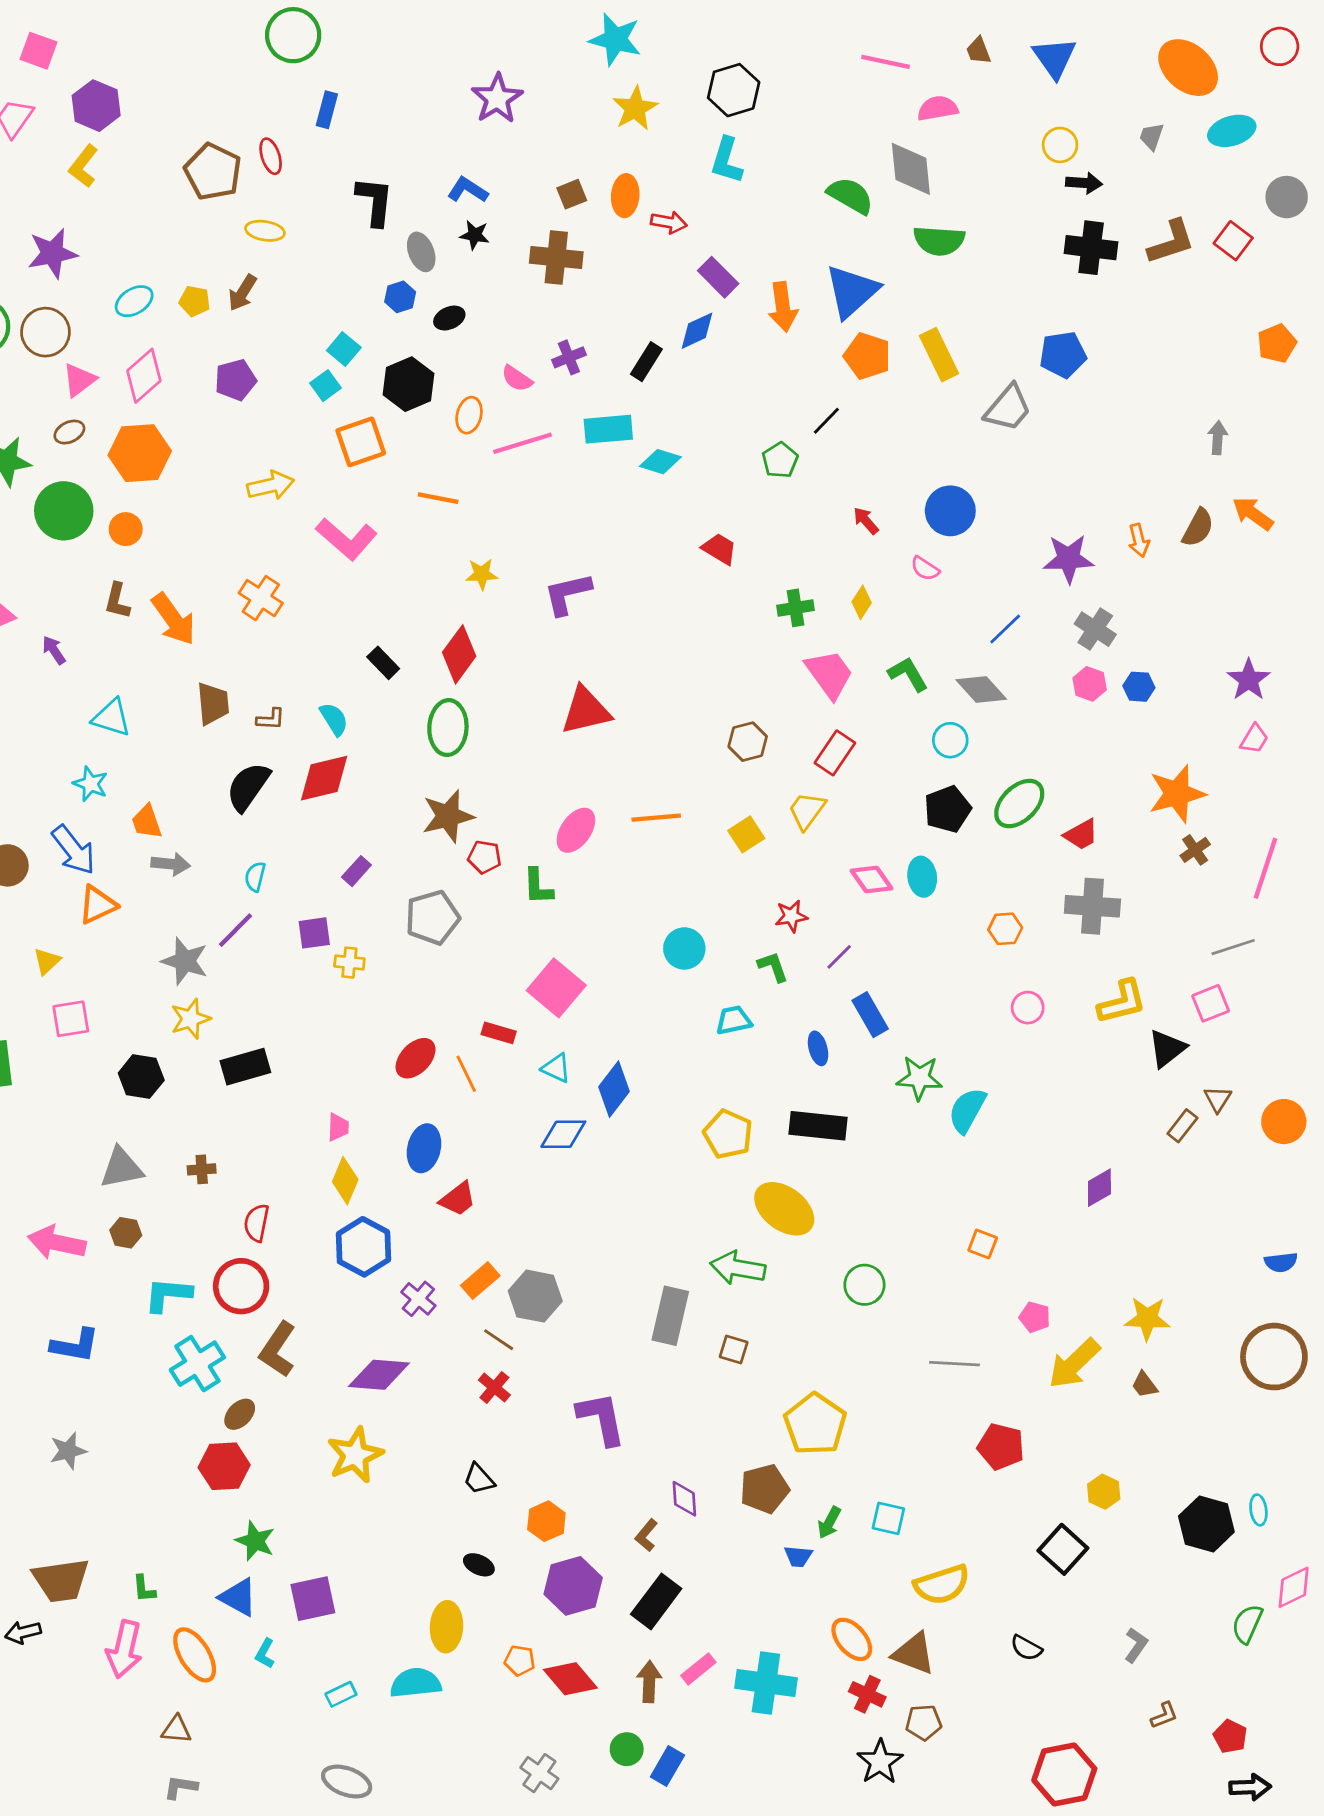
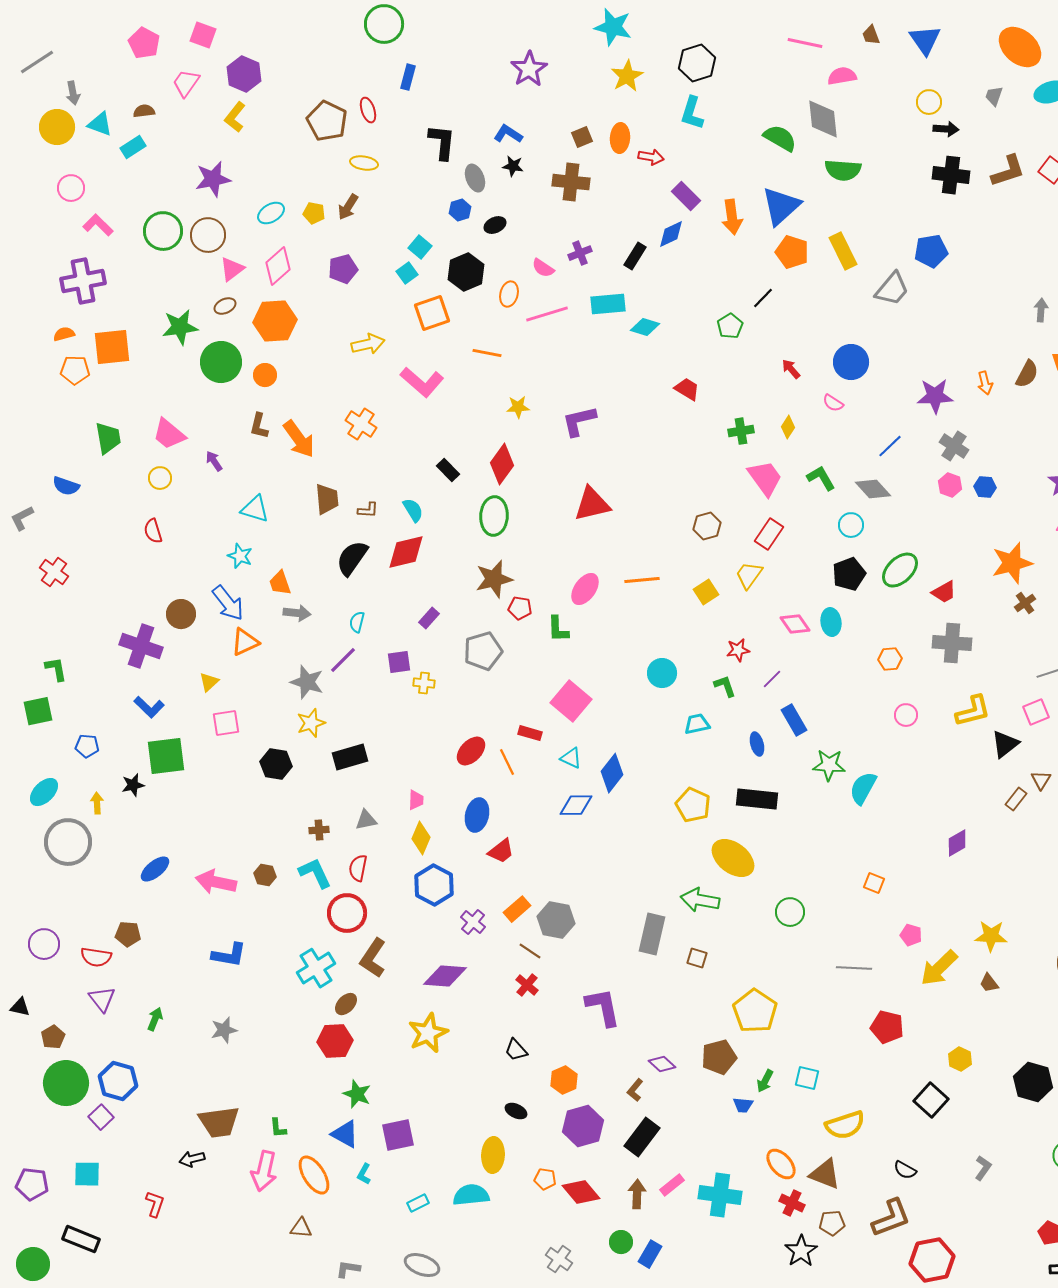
gray triangle: (121, 1168) -> (366, 820), moved, size x0.7
cyan L-shape: (168, 1295) -> (315, 873), moved, turned 60
purple diamond: (684, 1499) -> (662, 1064), turned -44
brown L-shape: (1164, 1715) -> (891, 1218), moved, size x2.0
gray L-shape: (181, 1787) -> (348, 1269), moved

